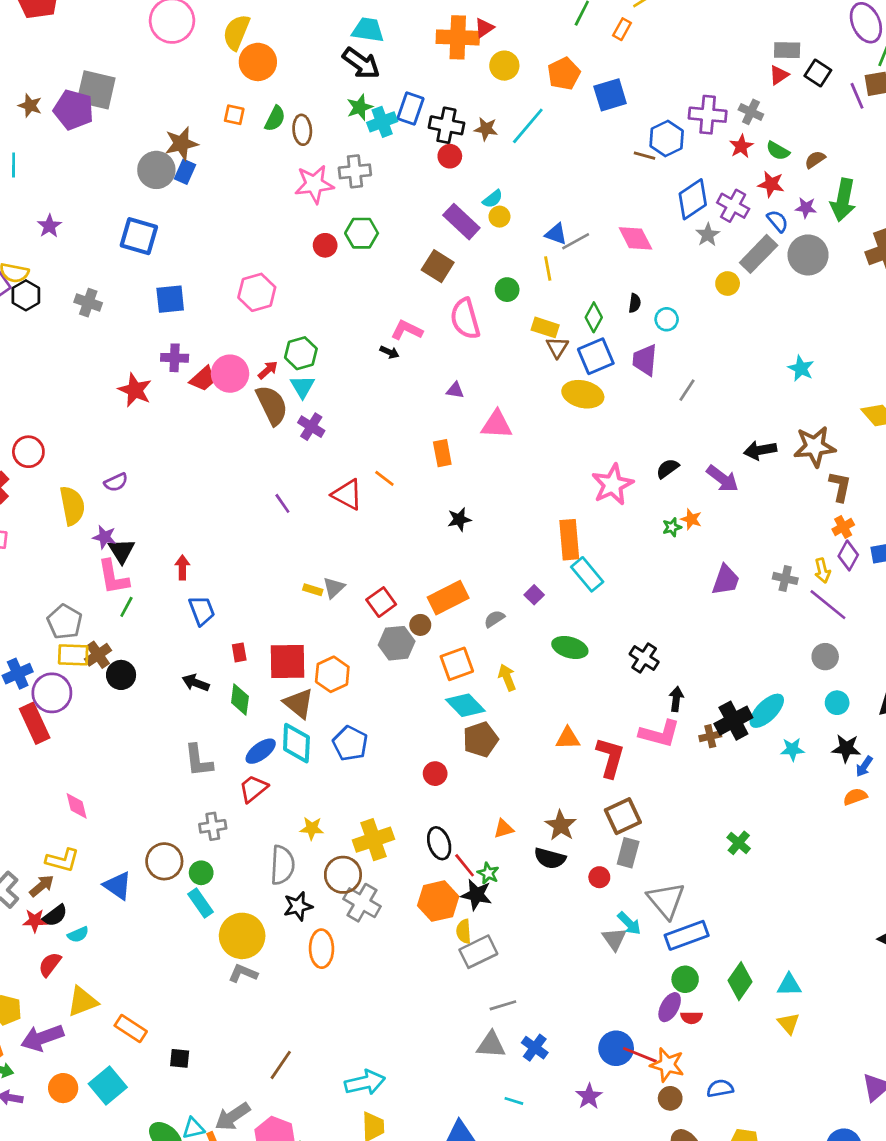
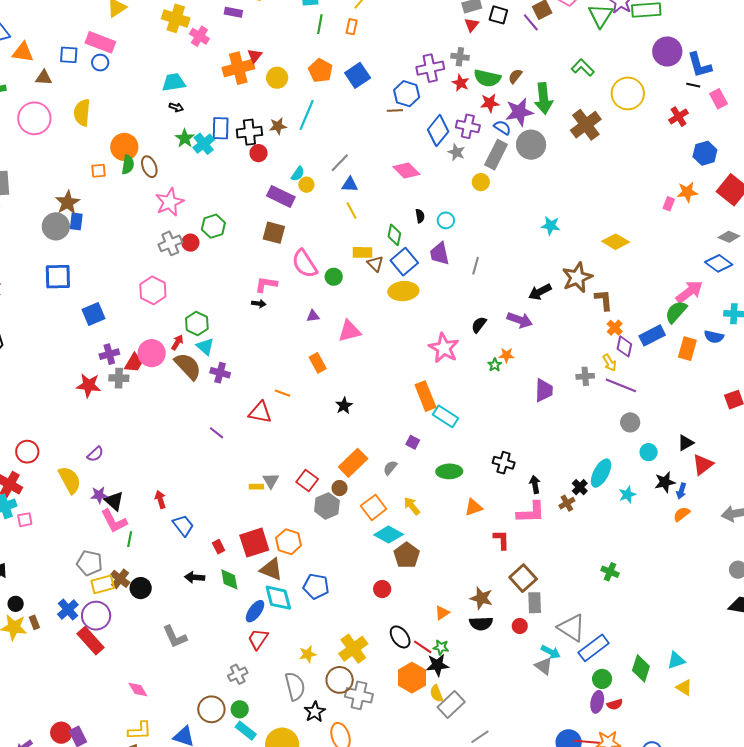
orange circle: (258, 62) -> (124, 147), moved
black arrow: (361, 63) -> (176, 107), size x0.5
green semicircle: (778, 151) -> (487, 78), size x1.5
gray cross: (355, 171) -> (170, 243), moved
purple star: (806, 208) -> (519, 112), size x1.8
gray line: (576, 241) -> (340, 163), moved
green circle: (507, 290) -> (334, 277), moved
gray cross: (88, 303) -> (119, 378), moved
black cross: (733, 721) -> (580, 487), size x0.6
orange triangle: (568, 738) -> (474, 507), moved
red L-shape: (610, 757) -> (501, 540), size x0.7
gray L-shape: (198, 761) -> (175, 637), moved

